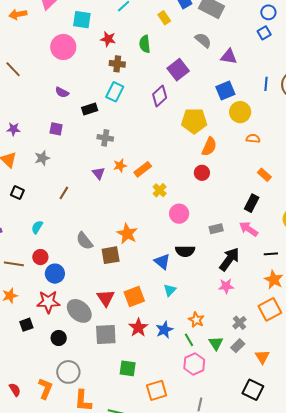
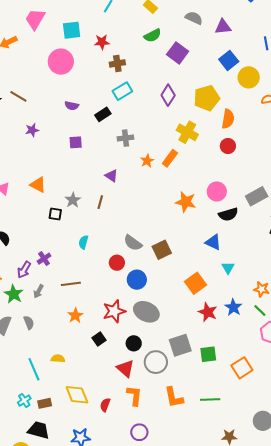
green semicircle: (145, 44) -> (153, 36), moved, turned -96
cyan rectangle: (115, 92) -> (122, 91), turned 48
purple diamond: (160, 96) -> (168, 95), moved
purple star: (13, 129) -> (32, 130), moved
gray star: (42, 158) -> (73, 200), moved
purple triangle: (99, 173) -> (111, 176), moved
yellow cross: (160, 190) -> (187, 132), moved, size x1.5
gray rectangle: (216, 229) -> (257, 196), size x1.5
orange star: (127, 234) -> (186, 202), moved
black semicircle: (185, 251) -> (228, 214), moved
red circle: (40, 257) -> (117, 263), moved
blue circle: (55, 274) -> (137, 280), moved
red triangle: (106, 298) -> (125, 368), moved
gray square: (106, 334) -> (180, 345), moved
gray circle: (68, 372) -> (156, 362), moved
red semicircle: (15, 390) -> (105, 405), turned -112

